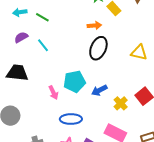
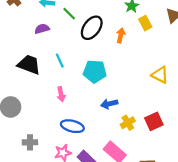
orange arrow: (94, 25) -> (121, 35), turned -88
cyan line: (43, 45) -> (60, 61), moved
black ellipse: (98, 48) -> (92, 28), moved
cyan pentagon: (74, 82) -> (95, 71), moved

